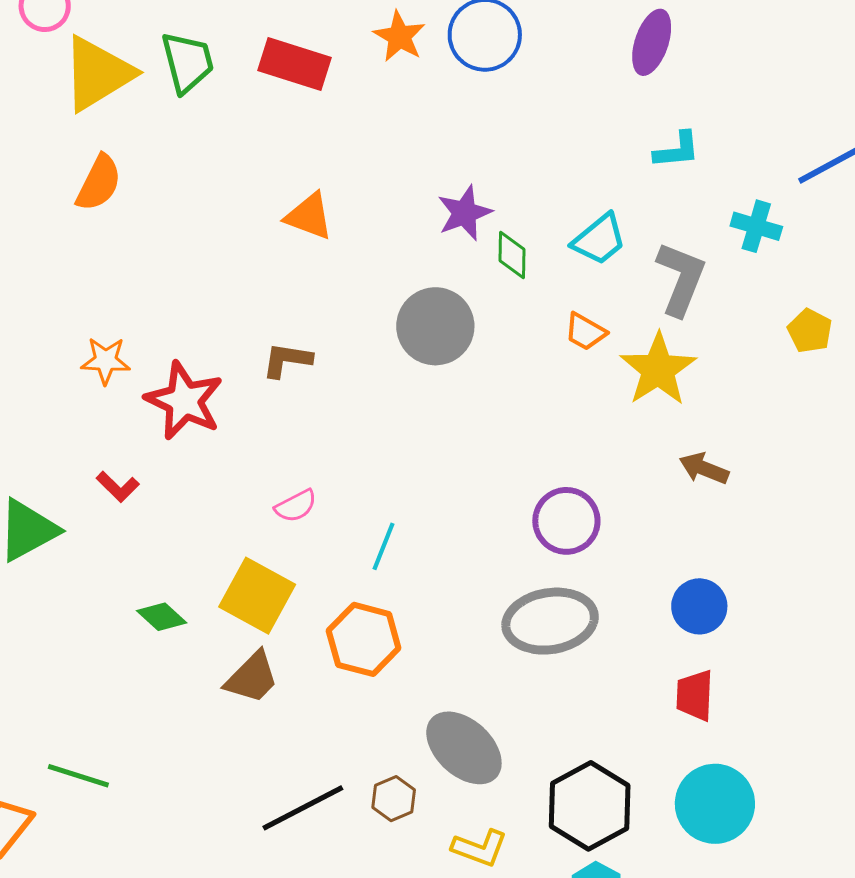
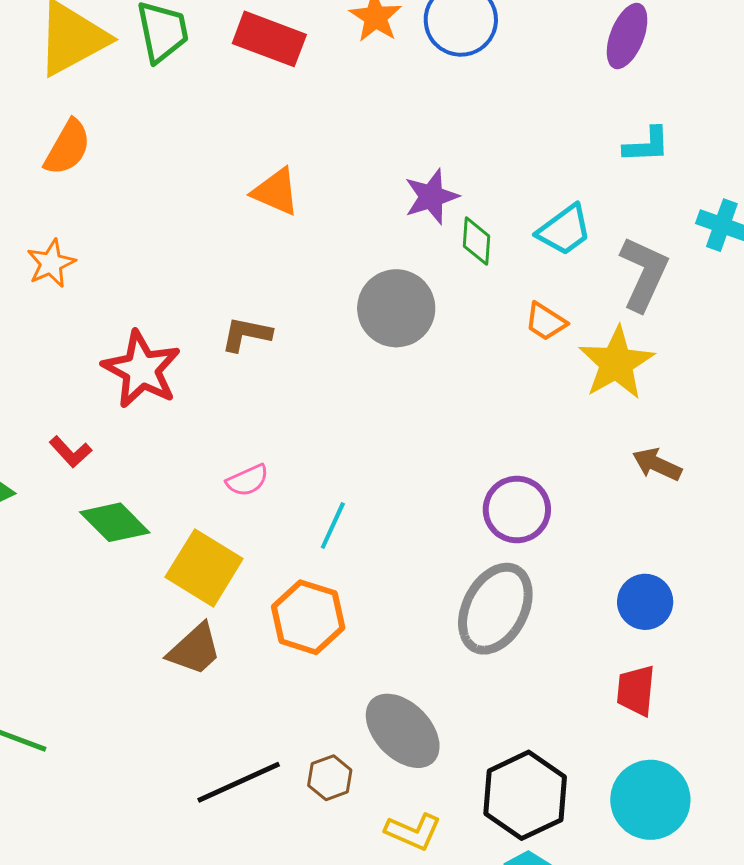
orange star: (106, 361) -> (51, 263), moved, turned -30
green diamond: (162, 617) -> (115, 522), moved, size x1.4
gray ellipse: (550, 621) -> (495, 609), turned -56

